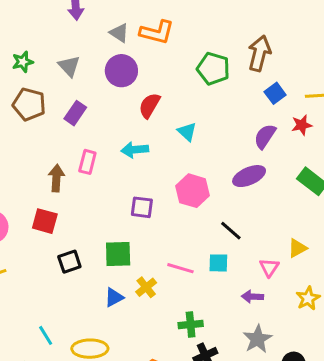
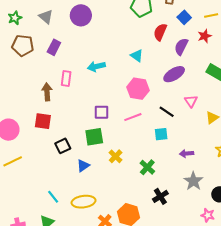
red semicircle: (149, 105) -> (160, 32), moved
cyan triangle: (187, 132) -> (137, 56), moved
purple square: (142, 207) -> (101, 112), moved
pink triangle: (269, 267) -> (191, 101), moved
pink line: (180, 268) -> (133, 117), moved, turned -30
blue triangle: (114, 297) -> (83, 166), moved
green cross: (191, 324) -> (147, 167), moved, turned -35

